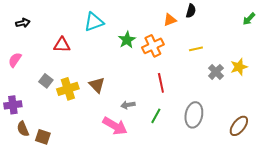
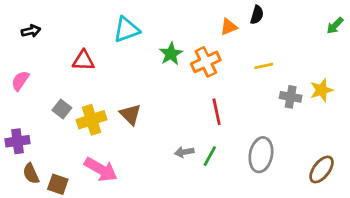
gray cross: (216, 72) -> (291, 97), turned -35
gray arrow: (128, 105) -> (184, 152), moved
pink arrow: (115, 126) -> (101, 169), moved

